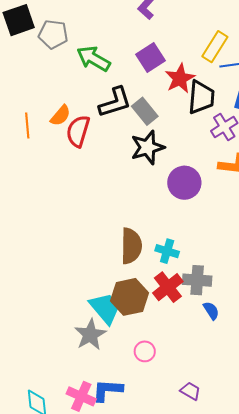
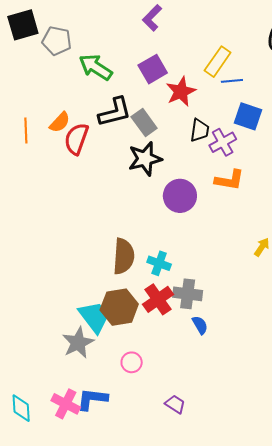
black trapezoid: (201, 97) -> (200, 130), moved, size x0.7

